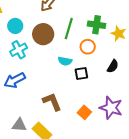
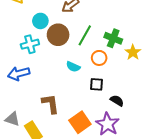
cyan circle: (15, 26) -> (40, 21), moved
black semicircle: (113, 66) -> (117, 101), moved, turned -104
black square: (81, 74) -> (96, 84), moved
orange square: (84, 112) -> (80, 122), size x1.5

